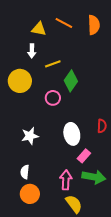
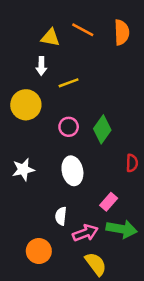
green diamond: (71, 81) -> (102, 129), moved
white ellipse: (72, 134) -> (72, 171), moved
white star: (30, 136) -> (23, 169), moved
white semicircle: (25, 172) -> (61, 216), moved
pink arrow: (66, 180) -> (85, 233), turned 66

